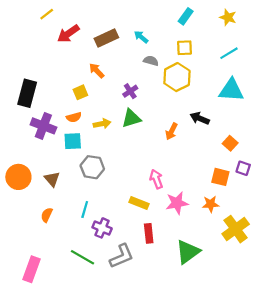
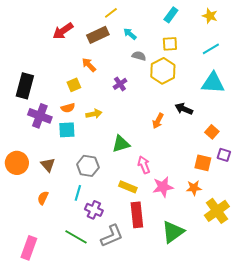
yellow line: (47, 14) -> (111, 13), moved
green triangle: (131, 118) -> (121, 144), moved
gray hexagon: (92, 167) -> (88, 166), moved
red rectangle: (149, 233) -> (137, 215), size x1.4

